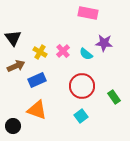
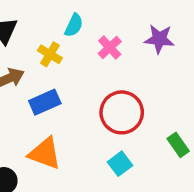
pink cross: (63, 51) -> (110, 47), moved
cyan semicircle: (86, 54) -> (74, 25), moved, turned -104
green rectangle: (114, 97) -> (178, 145), moved

